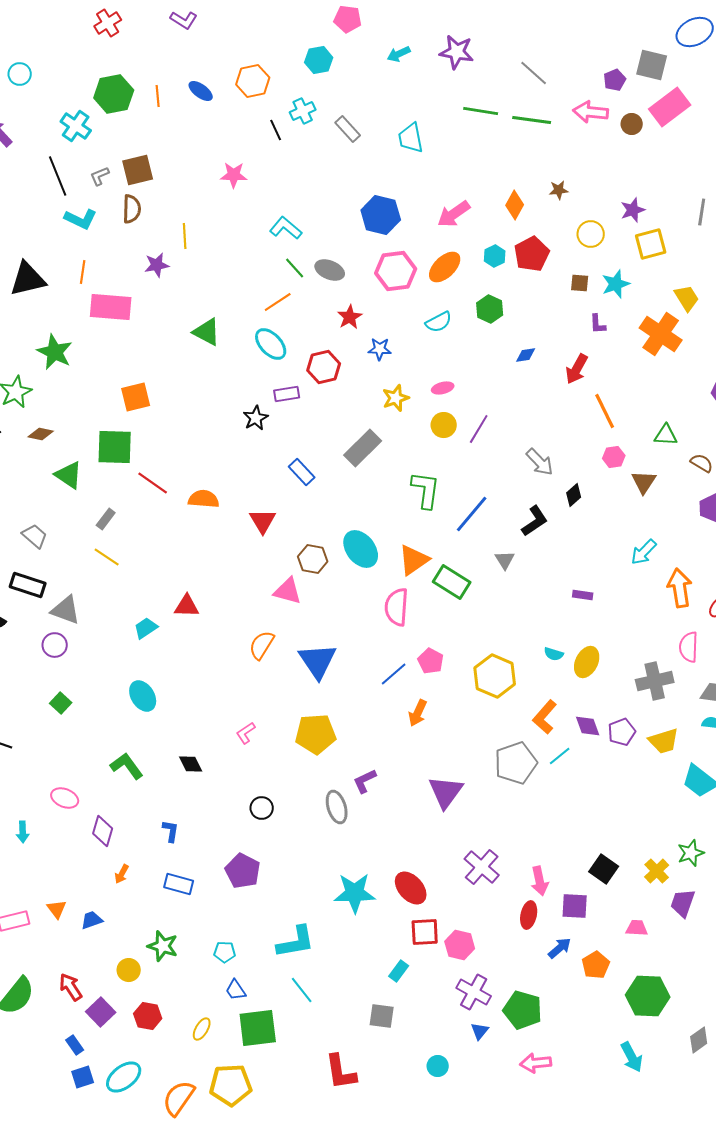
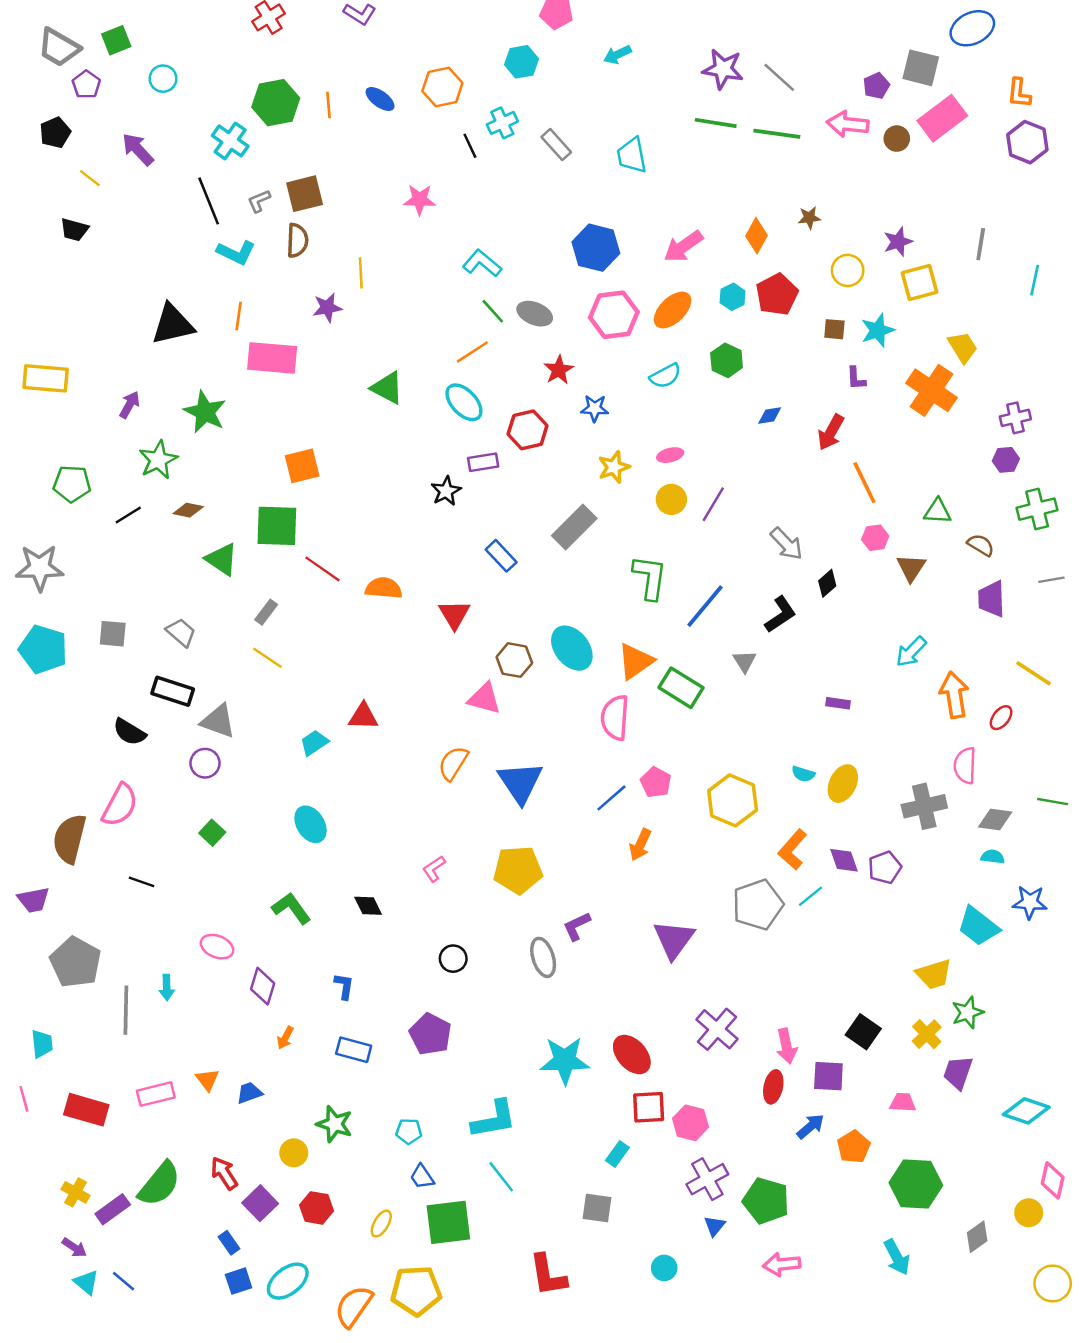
purple star: (457, 52) -> (723, 69), moved
yellow trapezoid: (664, 741) -> (934, 974), moved
purple cross: (474, 992) -> (707, 1179), turned 32

